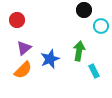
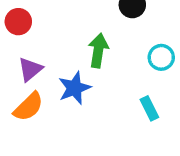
cyan circle: (101, 26) -> (161, 57), moved
green arrow: (79, 51) -> (98, 51), moved

